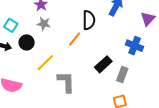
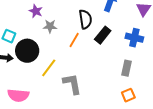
gray star: (44, 24) -> (50, 26), moved
black circle: (27, 42) -> (27, 51), size x1.5
black rectangle: (103, 64) -> (103, 35), moved

